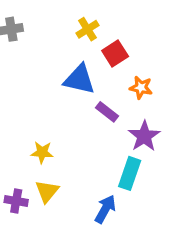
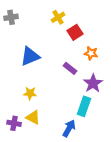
blue triangle: (79, 79) -> (30, 56), moved, turned -35
yellow triangle: (47, 191) -> (33, 117), turned -42

